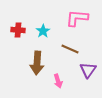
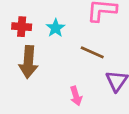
brown arrow: (37, 63) -> (28, 62), moved

